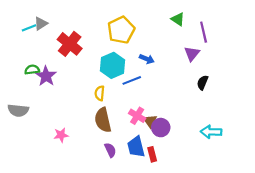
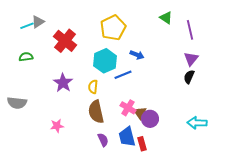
purple triangle: (192, 54) -> (191, 59), moved
green semicircle: (32, 70) -> (26, 57), moved
purple star: (46, 76) -> (63, 83), moved

